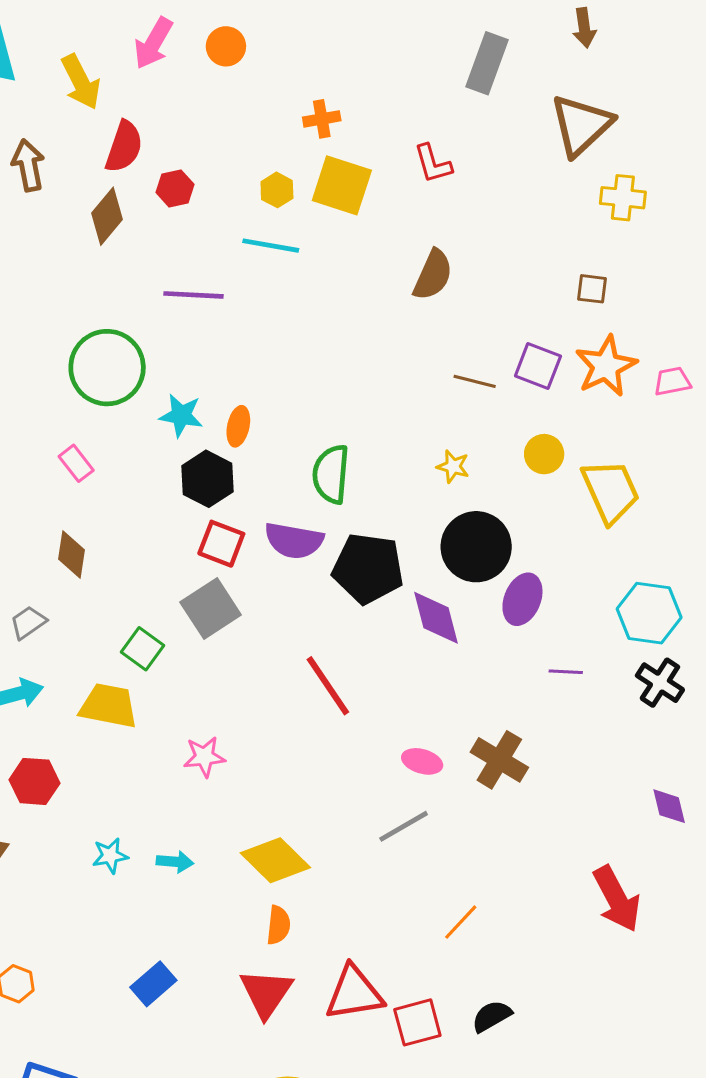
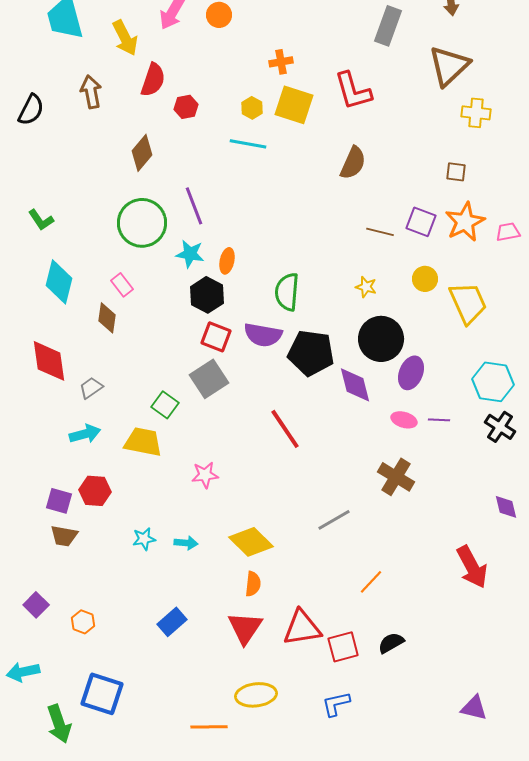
red L-shape: (433, 164) -> (353, 91), size x1.5
brown diamond: (107, 216) -> (142, 153), moved
purple line: (194, 295) -> (194, 206), moved, turned 66
brown diamond: (72, 554) -> (107, 318), moved
pink ellipse: (422, 761) -> (404, 420), moved

